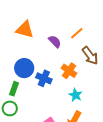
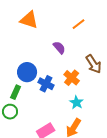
orange triangle: (25, 30) -> (29, 20), moved
orange line: (77, 33) -> (78, 24), moved

